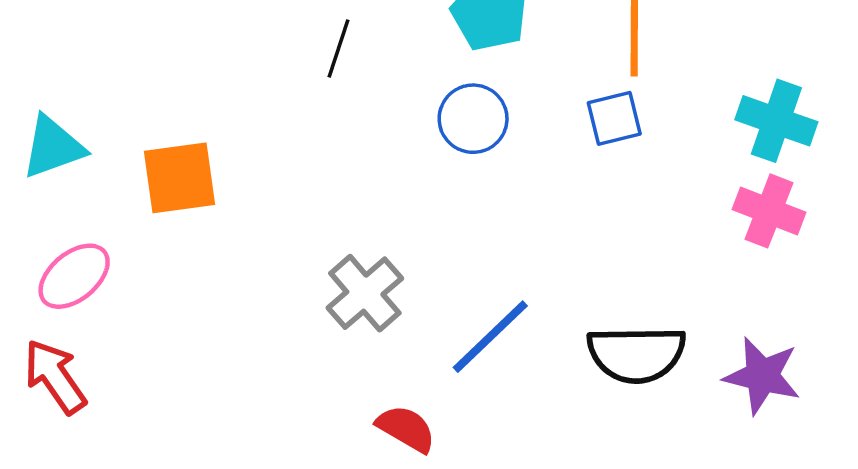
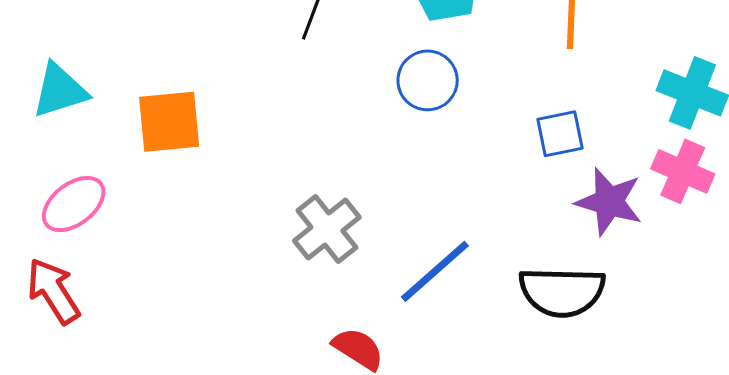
blue square: (614, 118) -> (560, 134), moved
purple star: (762, 376) -> (609, 202), moved

